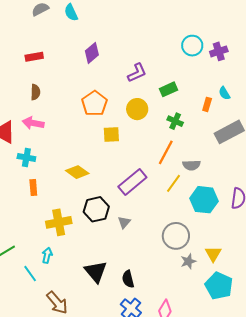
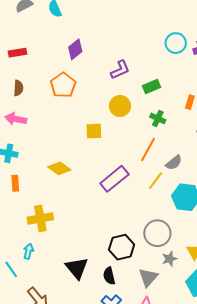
orange pentagon: (95, 103) -> (63, 85), moved
gray semicircle: (192, 165) -> (174, 163), turned -36
black hexagon: (96, 209) -> (122, 247), moved
gray triangle: (124, 222) -> (148, 277), moved, size x1.5

